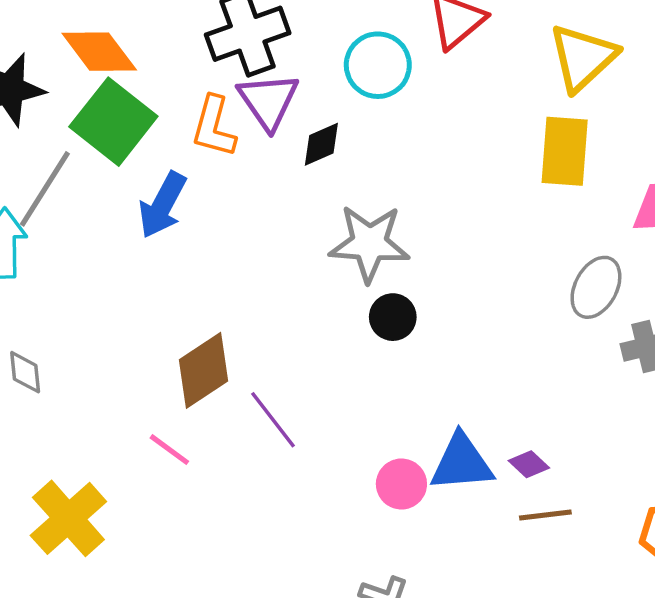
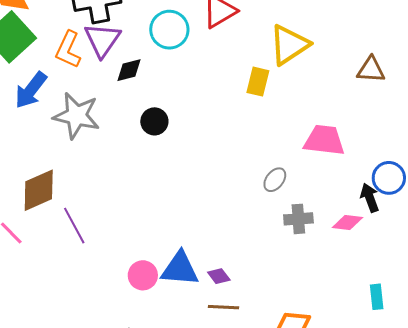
yellow rectangle: (565, 151) -> (258, 82), moved, size x0.7
gray star: (369, 243) -> (76, 116), moved
gray ellipse: (596, 287) -> (275, 180), size x0.7
black circle: (393, 317) -> (154, 121), moved

